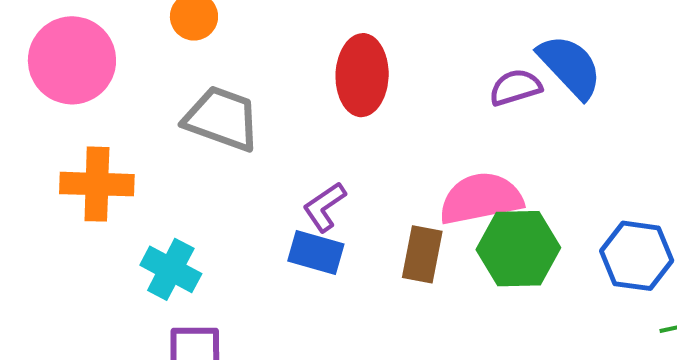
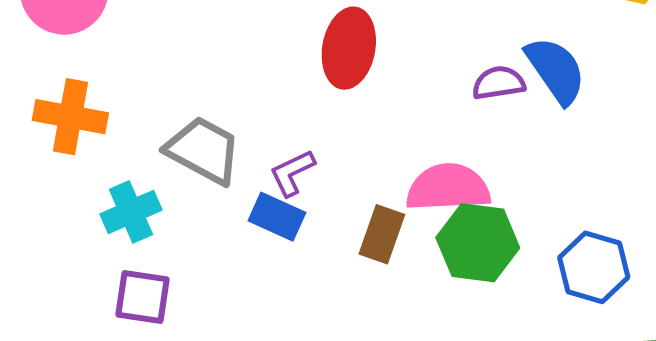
gray trapezoid: (222, 119) -> (203, 150), moved
cyan cross: (171, 269) -> (131, 212), turned 30

